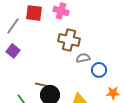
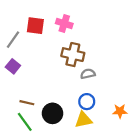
blue circle: (99, 70) -> (87, 102), moved
brown line: (42, 85) -> (27, 103), moved

